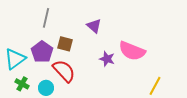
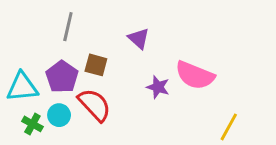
cyan triangle: (15, 59) -> (22, 87), turned 30
cyan circle: (46, 88) -> (59, 115), moved

